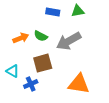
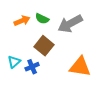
brown square: (43, 63) -> (44, 46), turned -36
cyan triangle: (13, 71) -> (14, 62), moved, turned 48

